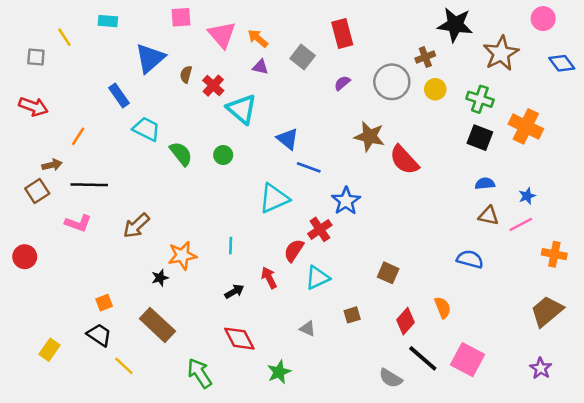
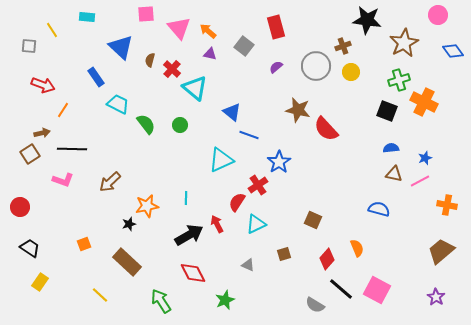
blue triangle: (150, 58) -> (121, 47), turned -36
green cross: (480, 99) -> (399, 80), moved, turned -35
red arrow: (33, 107) -> (43, 85), moved
black arrow: (234, 291) -> (189, 235), size x1.8
black trapezoid: (99, 335) -> (30, 248), moved

